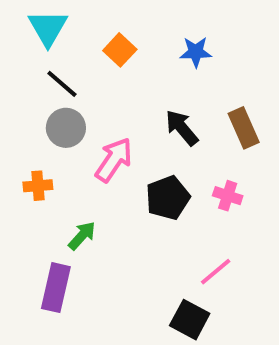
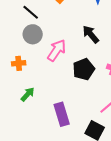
green arrow: (82, 236) -> (28, 94), moved
purple rectangle: (56, 288) -> (62, 114), moved, turned -30

